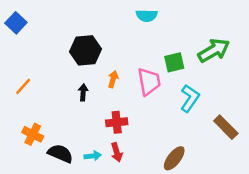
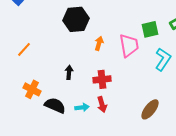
black arrow: (83, 92) -> (69, 72), moved

